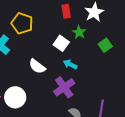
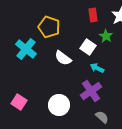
white semicircle: (37, 66) -> (63, 58), moved
white circle: (15, 97) -> (59, 105), moved

